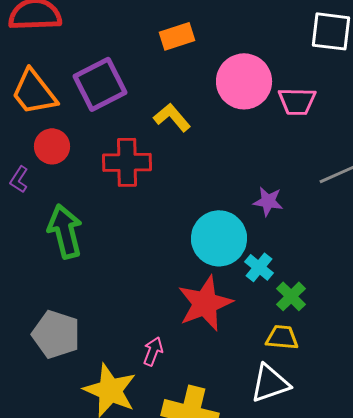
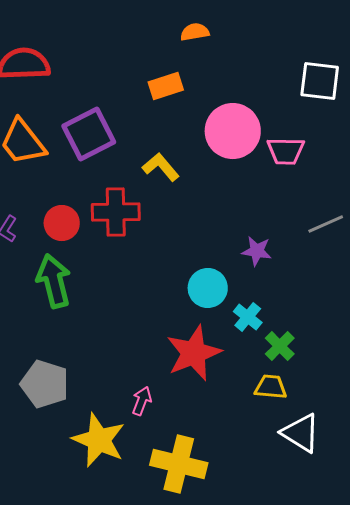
red circle: (52, 146) -> (62, 223), moved
cyan circle: (219, 238) -> (208, 288), size x0.7
white triangle: (270, 383) -> (301, 433), moved, turned 51

